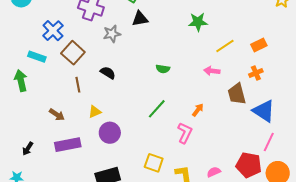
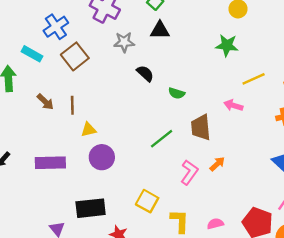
black semicircle: (108, 73) -> (145, 73), moved
brown line: (78, 85) -> (72, 105), moved
brown trapezoid: (237, 94) -> (201, 127), moved
orange arrow: (198, 110) -> (217, 164), moved
brown arrow: (57, 115) -> (45, 102), moved

